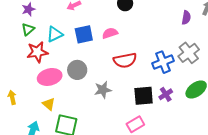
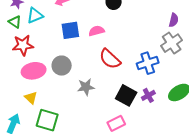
green triangle: (28, 29) -> (15, 22), turned -48
cyan triangle: (55, 34) -> (35, 16), moved
gray cross: (189, 53) -> (172, 43), moved
red semicircle: (125, 60) -> (110, 59), turned 50
black square: (144, 96) -> (126, 95), turned 30

